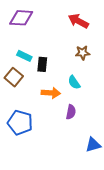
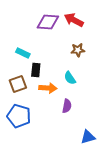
purple diamond: (21, 18) -> (48, 22), moved
black rectangle: (42, 64) -> (36, 70), moved
brown square: (14, 77) -> (18, 84), moved, turned 30

